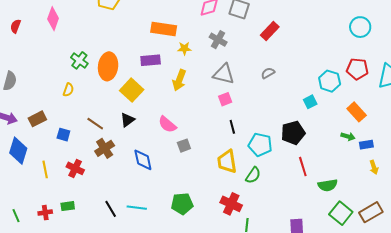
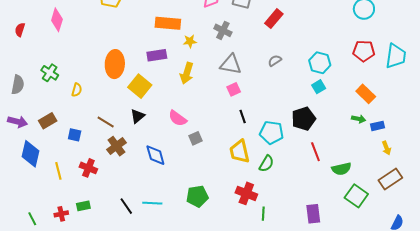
green cross: (79, 60) -> (50, 73), moved
cyan hexagon: (330, 81) -> (320, 63), moved
brown rectangle: (371, 212) -> (390, 179), moved

